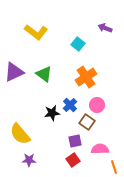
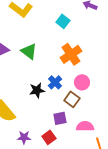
purple star: (29, 160) -> (24, 137), moved
red square: (73, 160) -> (49, 137), moved

